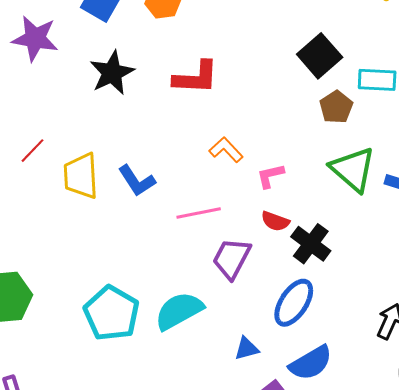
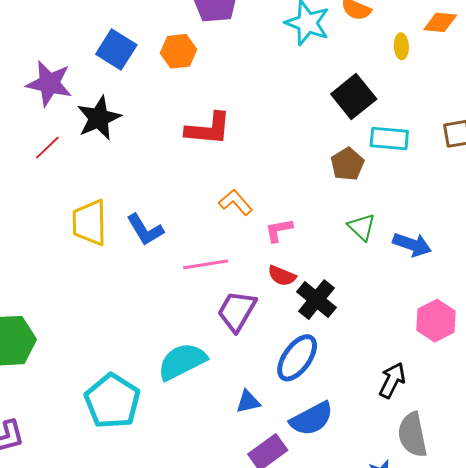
black square: (320, 56) -> (354, 96), moved
black star: (112, 73) -> (99, 118), moved
red line: (32, 151) -> (47, 148), moved
green triangle: (353, 169) -> (362, 227), size x0.6
cyan pentagon: (112, 313) -> (112, 401), moved

